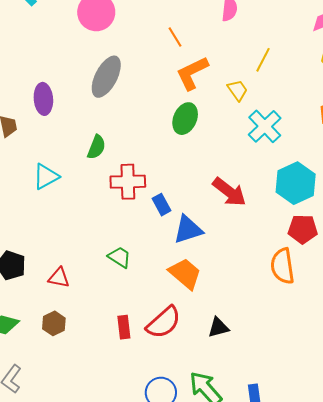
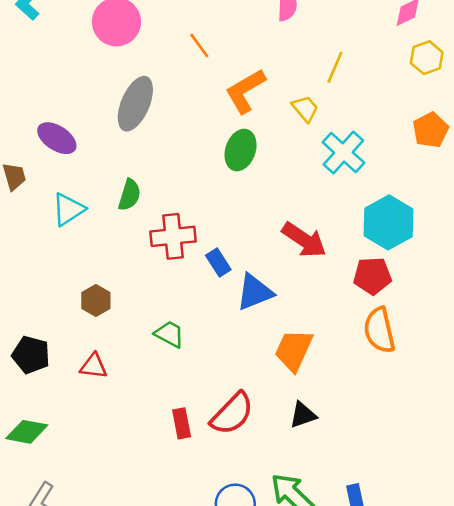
orange line: (175, 37) -> (199, 46), moved
purple ellipse: (43, 99) -> (57, 138), turned -48
cyan triangle: (46, 177) -> (68, 209), moved
red pentagon: (303, 229) -> (372, 276), moved
orange trapezoid: (185, 274) -> (294, 350), moved, turned -102
brown hexagon: (54, 323) -> (96, 301), moved

